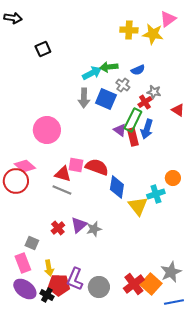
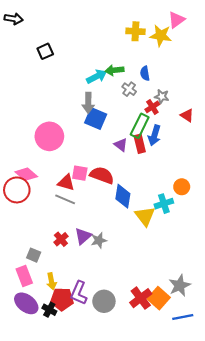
blue semicircle: (138, 70) -> (145, 73), turned 104
blue square: (106, 99) -> (96, 119), moved
purple triangle: (120, 130) -> (121, 145), moved

